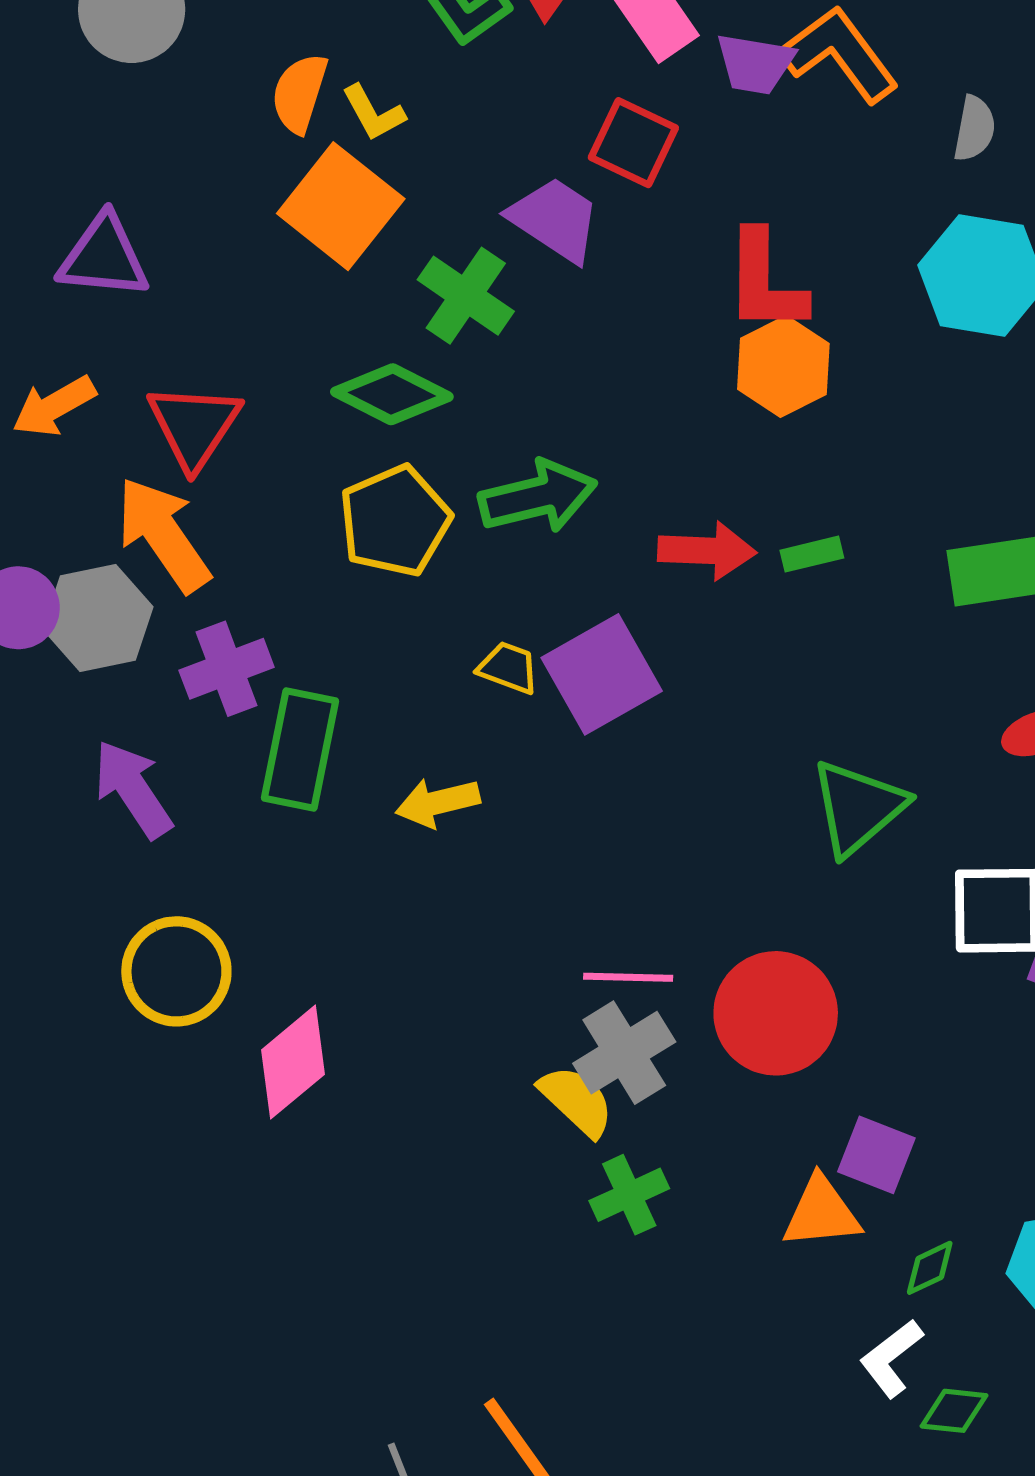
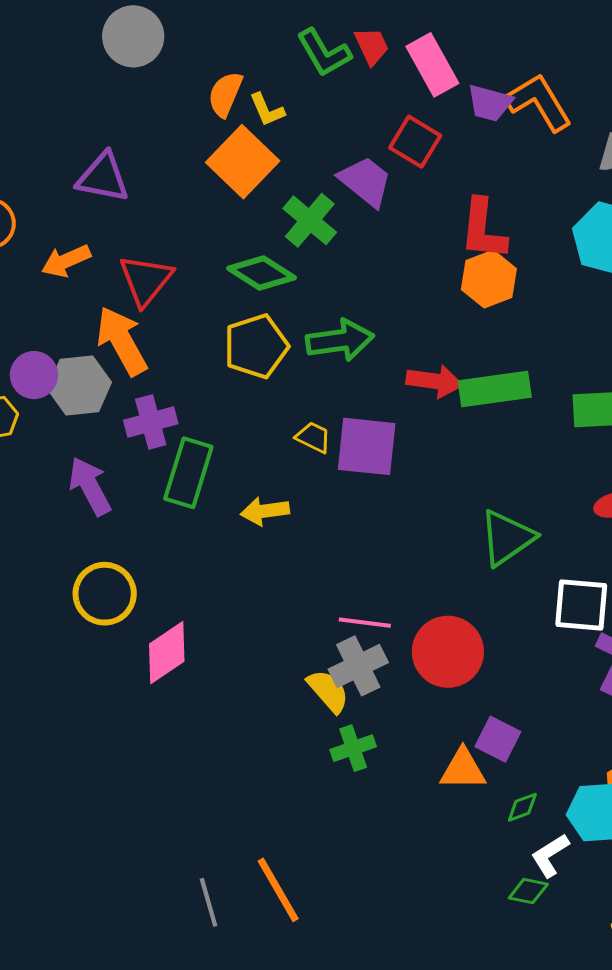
green rectangle: (812, 554) -> (495, 389), size x2.0
purple square: (602, 674) -> (367, 446), turned 30
white L-shape: (891, 1358) -> (550, 855), moved

